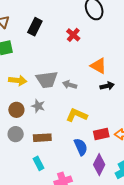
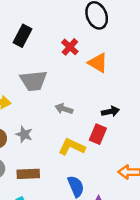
orange triangle: (98, 66) -> (98, 63), moved
gray trapezoid: (47, 80) -> (33, 81), moved
red rectangle: (101, 134) -> (98, 134), moved, turned -56

